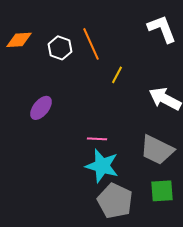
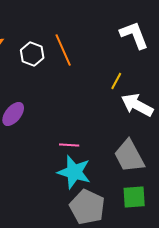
yellow line: (117, 75) -> (116, 81), moved
gray trapezoid: (157, 150) -> (129, 156), turned 36

